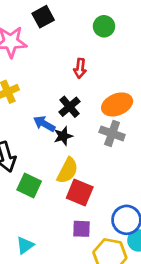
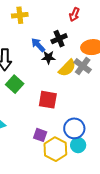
yellow semicircle: (68, 171) -> (67, 68), moved
red square: (80, 192) -> (48, 100), turned -30
purple square: (81, 229) -> (40, 135), moved

